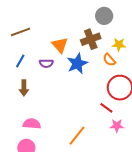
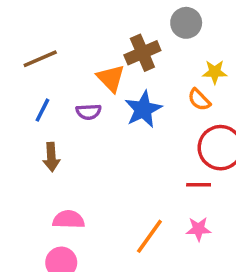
brown cross: (91, 39) -> (142, 53), moved
red line: (106, 108) -> (199, 185), turned -32
pink star: (117, 126) -> (198, 229), moved

